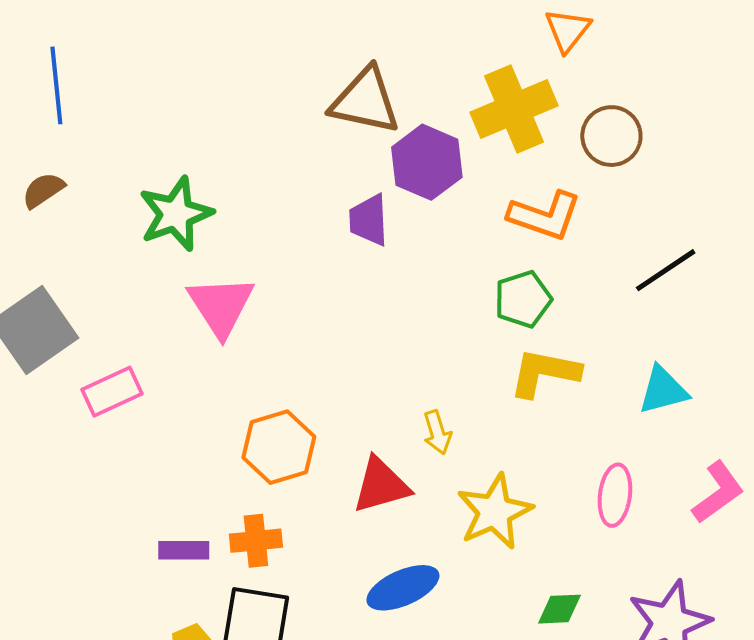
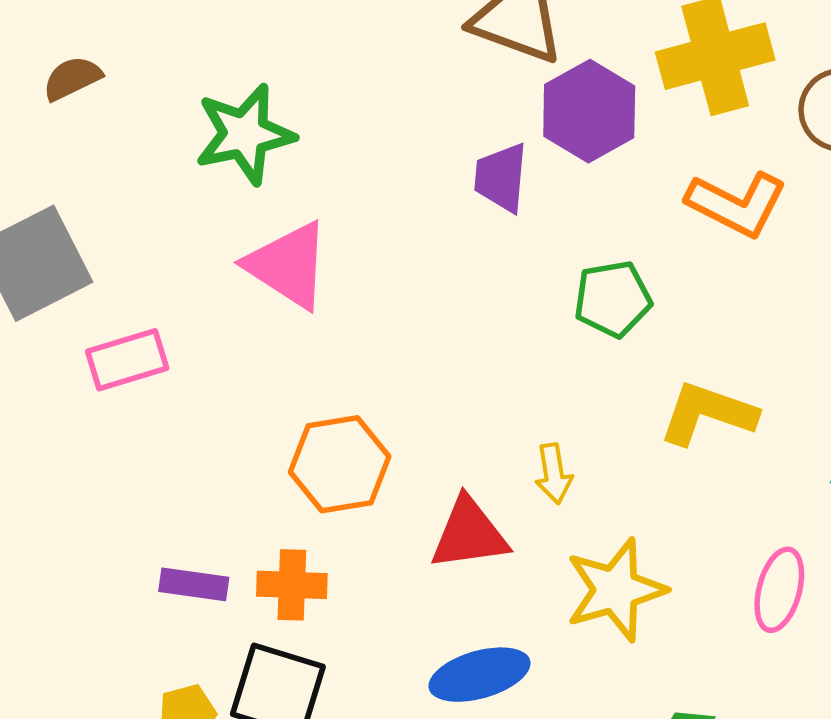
green pentagon: (523, 299) -> (613, 299), moved
pink triangle: (221, 306) -> (288, 265), turned -32

